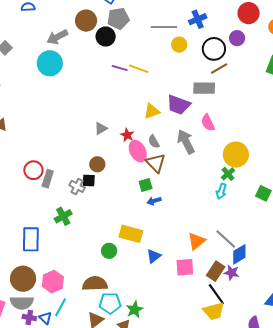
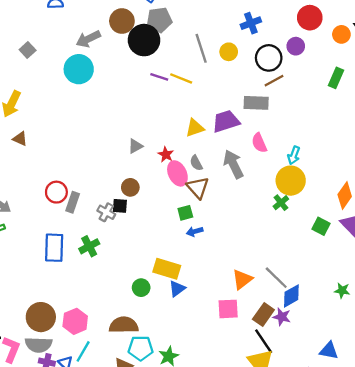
gray line: (164, 27) -> (201, 48), moved, turned 70
black circle: (106, 36) -> (144, 40), size x1.4
purple trapezoid: (178, 105) -> (226, 121), turned 140
cyan arrow: (221, 191) -> (294, 155), moved
blue rectangle: (31, 239) -> (54, 248), moved
blue triangle: (154, 256) -> (177, 289), moved

